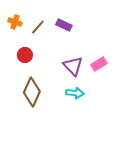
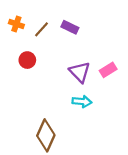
brown diamond: (32, 92) -> (46, 135), moved

